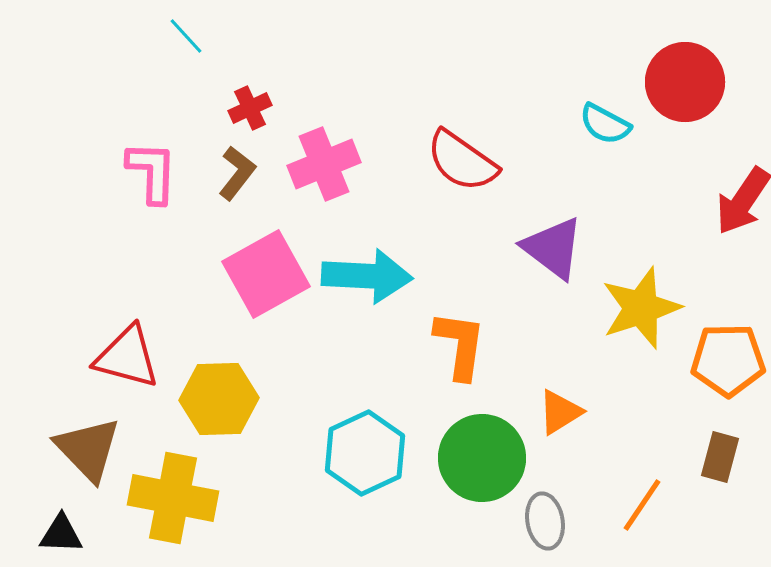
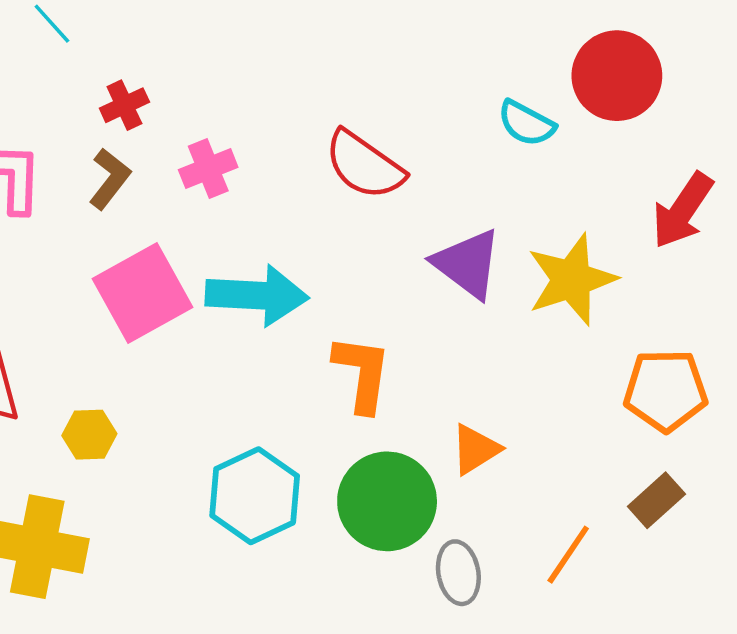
pink cross: (324, 164) -> (208, 169), size x0.7
yellow star: (641, 308) -> (572, 279), moved
yellow hexagon: (219, 399) -> (89, 435), size x0.6
brown rectangle: (720, 457) -> (656, 500), turned 33

